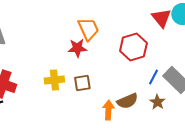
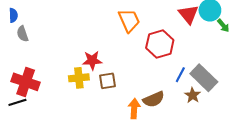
orange trapezoid: (88, 29) -> (129, 20), moved
red star: (77, 48) -> (92, 60), moved
brown star: (157, 102) -> (193, 95), moved

